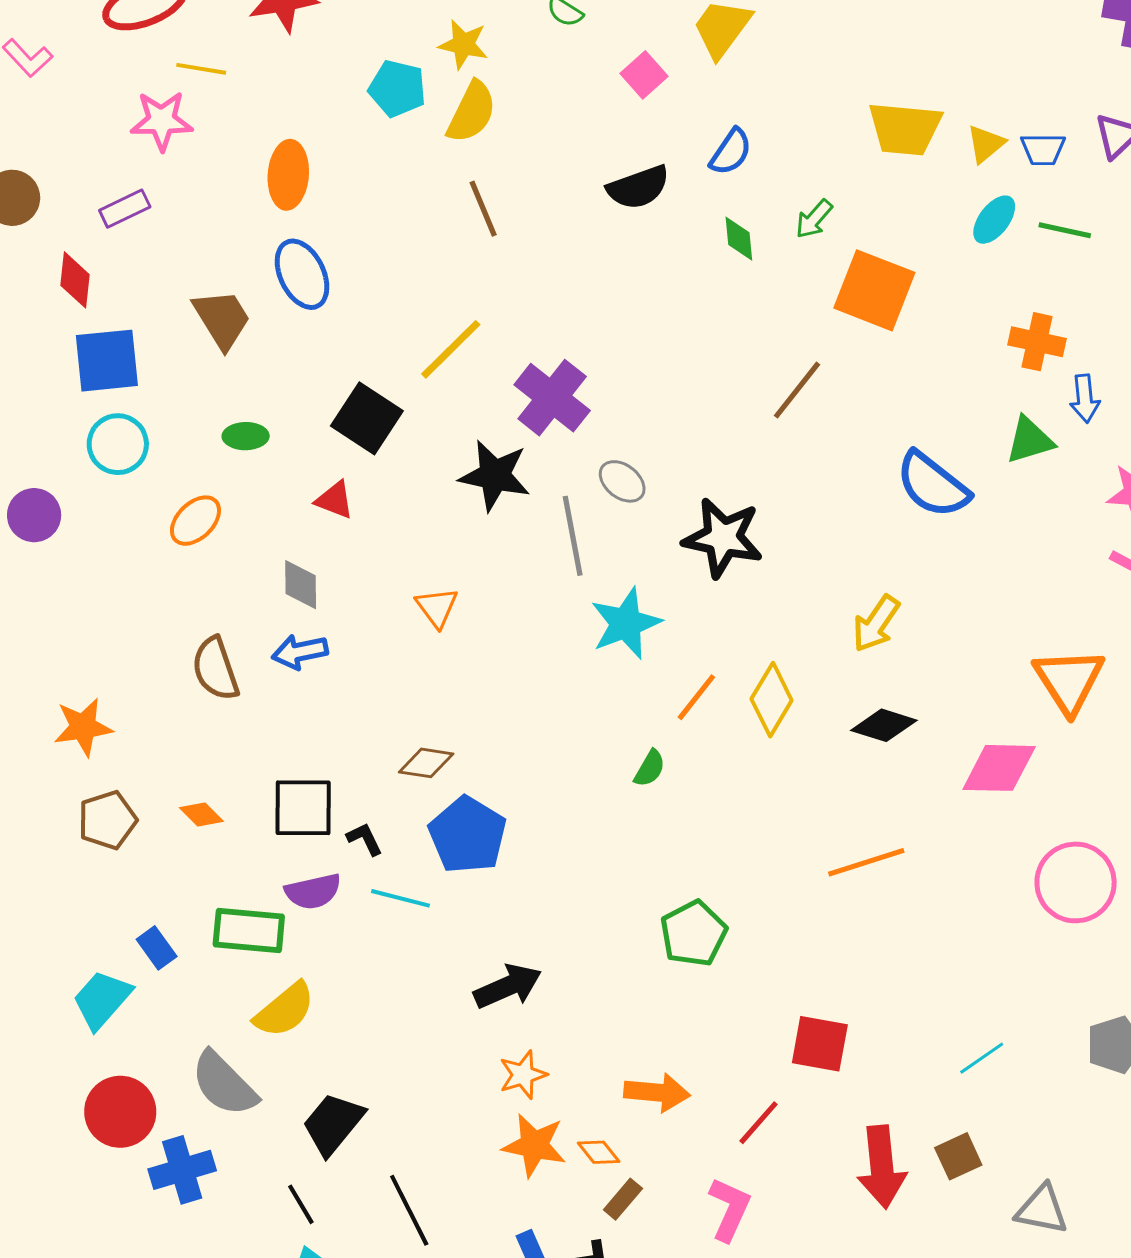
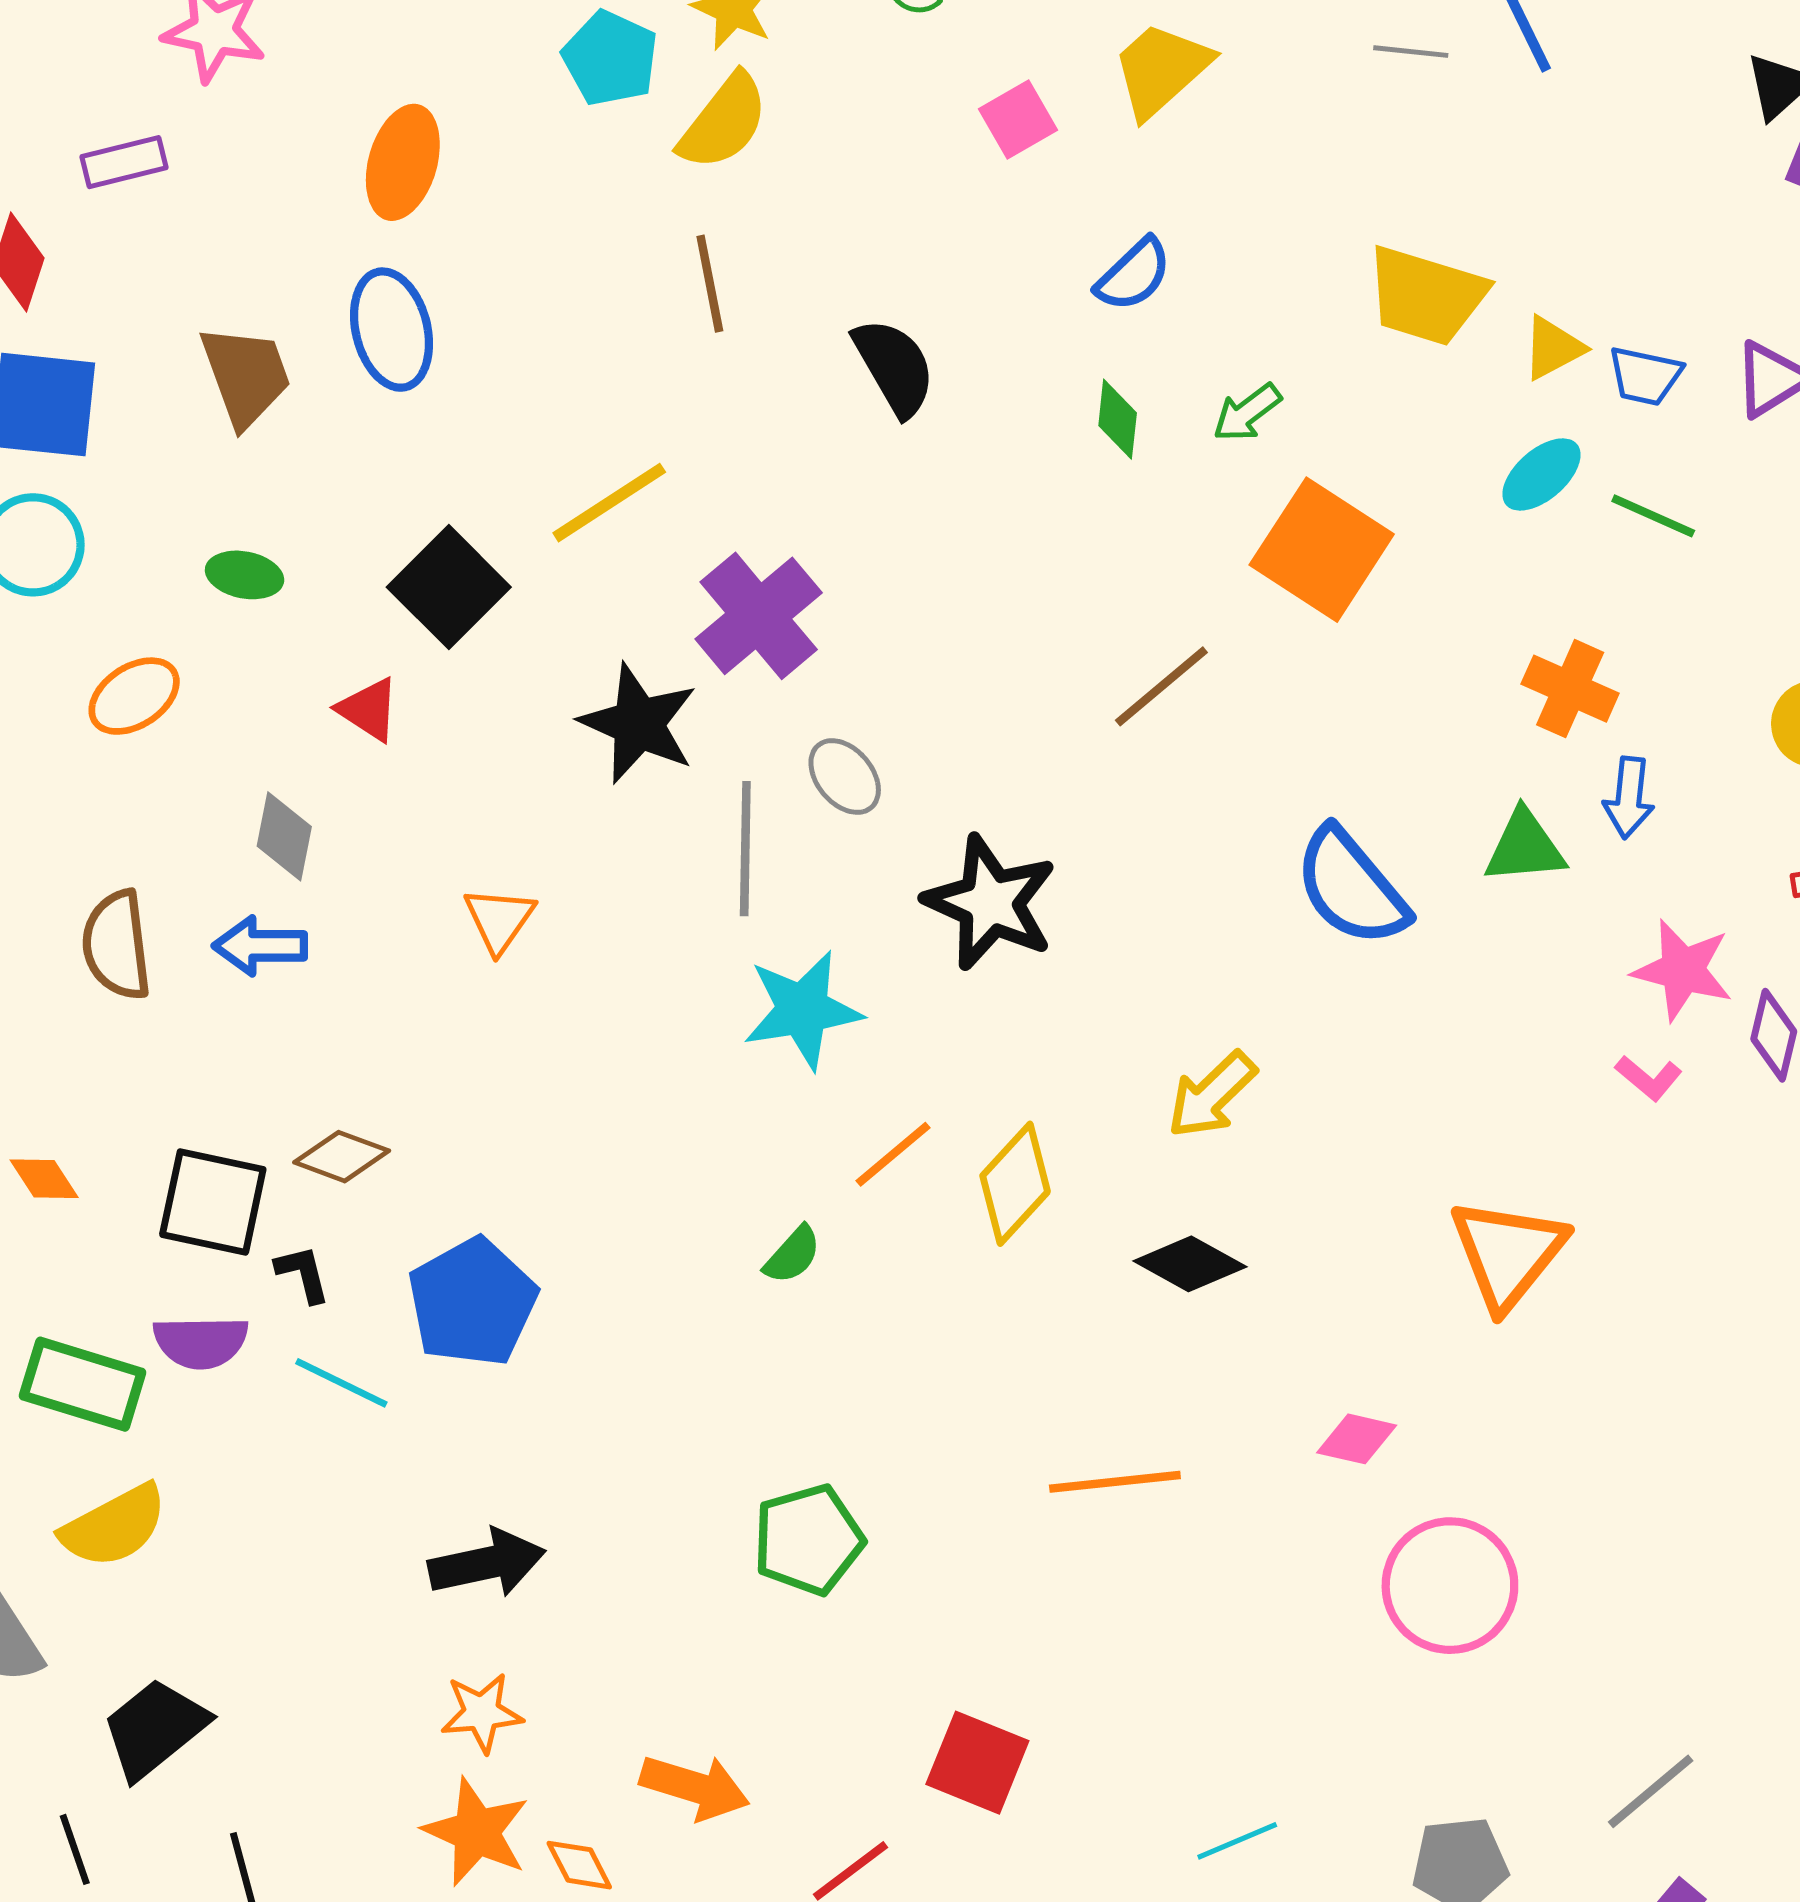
black semicircle: (638, 187) -> (894, 367), moved, turned -112
brown diamond: (426, 763) -> (342, 1157), moved
pink diamond: (999, 768) -> (1357, 1439), moved, size x0.6

